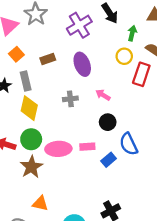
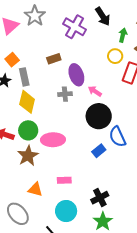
purple cross: (79, 25) -> (75, 27), turned -30
orange square: (16, 54) -> (12, 60), moved
brown rectangle: (48, 59) -> (54, 59), moved
purple ellipse: (82, 64) -> (76, 75), moved
black circle: (108, 122) -> (99, 116), size x1.6
pink rectangle: (87, 147) -> (64, 180), moved

